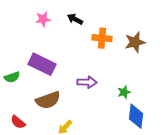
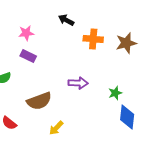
pink star: (43, 19) -> (26, 33), moved
purple rectangle: (42, 64) -> (28, 56), moved, size x0.6

